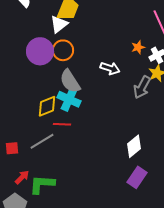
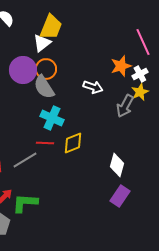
orange star: (138, 47) -> (121, 66), size x1.5
gray semicircle: (70, 81) -> (44, 87), moved
yellow diamond: (47, 106) -> (73, 143), moved
white diamond: (134, 146) -> (117, 165), turned -35

